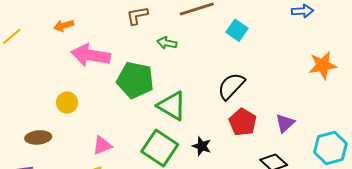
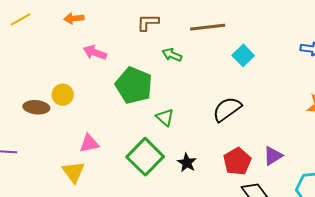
pink arrow: (91, 55) -> (95, 53), size x0.6
green triangle: (172, 106) -> (165, 117), size x0.6
red pentagon: (243, 122) -> (237, 161), moved
brown ellipse: (38, 137) -> (36, 107), moved

